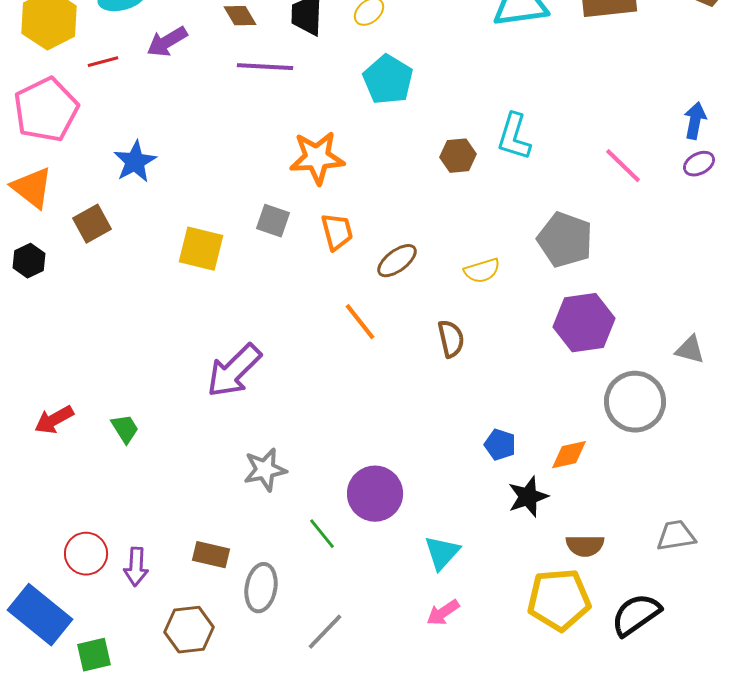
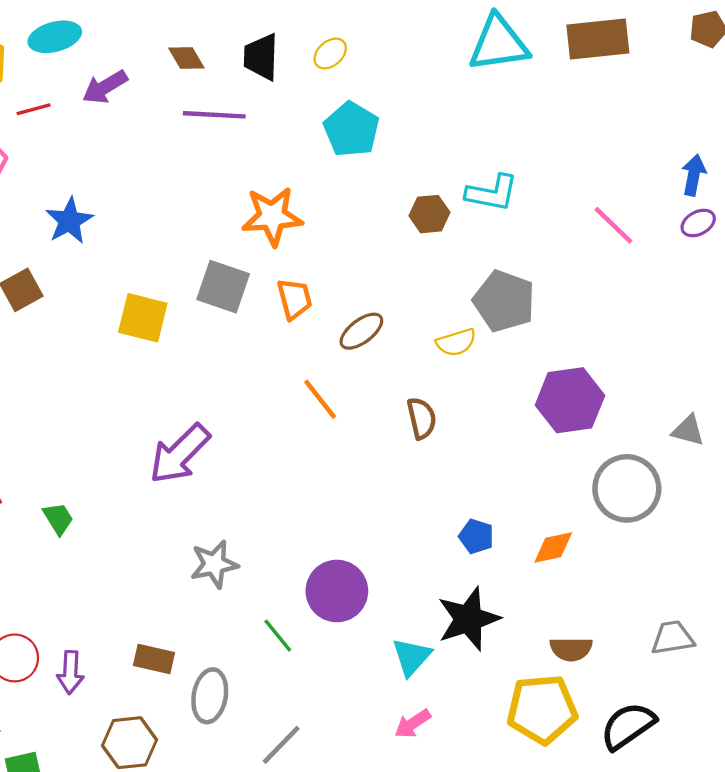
cyan L-shape: (514, 137) -> (492, 193), turned -96
gray square: (273, 221) -> (223, 287), size x1.4
gray pentagon: (565, 240) -> (504, 301), moved
black star: (528, 497) -> (468, 619), moved, size x1.4

